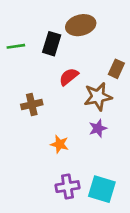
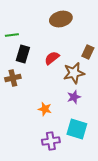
black rectangle: (52, 44) -> (23, 54), moved
brown cross: (32, 105) -> (13, 78), moved
cyan square: (102, 189) -> (77, 129), moved

